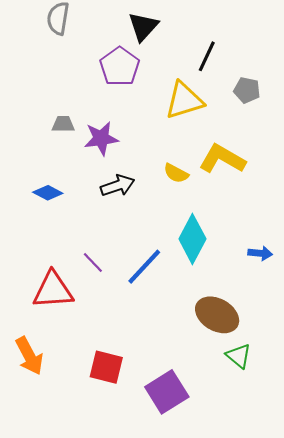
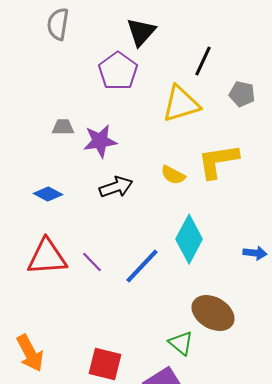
yellow L-shape: (222, 159) -> (218, 161), turned -39
red triangle: (53, 290) -> (47, 257), moved
green triangle: (239, 356) -> (181, 343), moved

